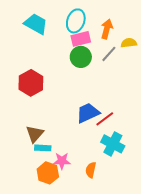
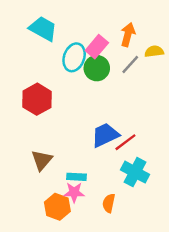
cyan ellipse: (76, 21) -> (74, 57), moved
pink rectangle: (81, 39) -> (97, 47), turned -36
cyan rectangle: (43, 148) -> (76, 177), moved

